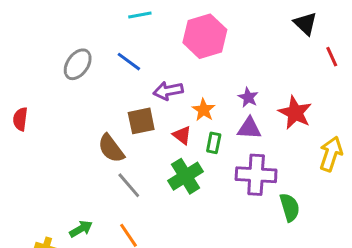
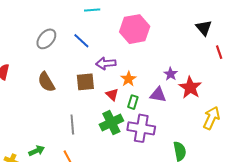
purple star: (248, 97) -> (171, 74), moved
brown semicircle: (111, 148) -> (46, 82), moved
purple cross: (256, 175) -> (141, 128), moved
gray line: (129, 185) -> (72, 125), turned 30

